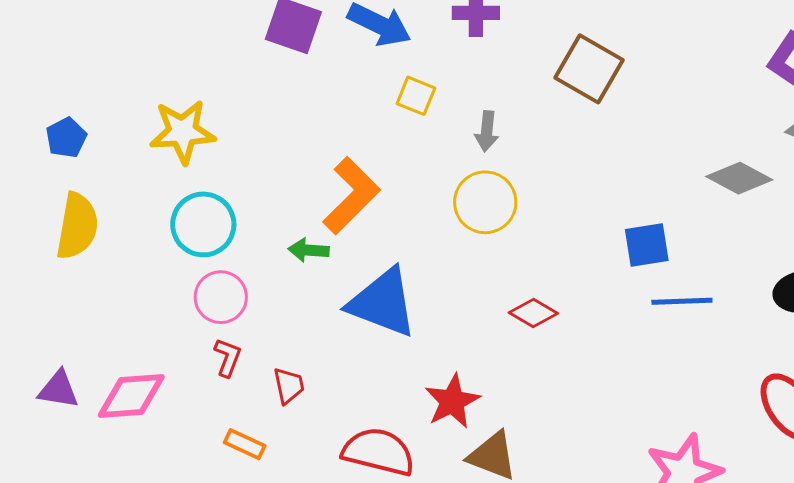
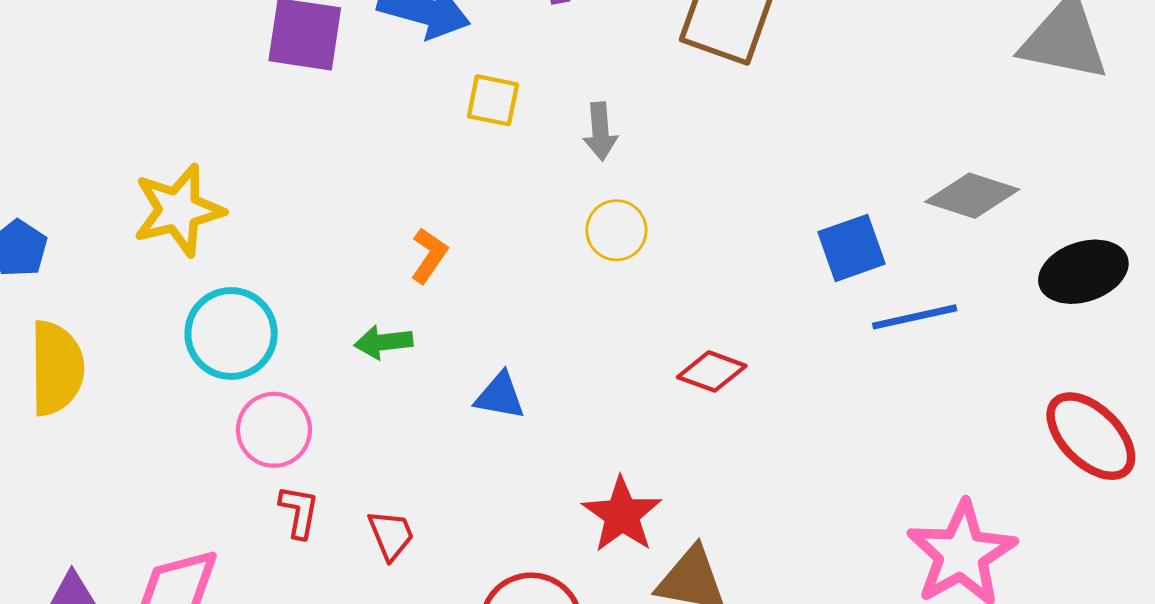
gray diamond: (739, 178) -> (972, 196), moved
orange L-shape: (351, 196) -> (429, 255), size x0.5
yellow circle: (485, 202) -> (616, 230), size x0.7
blue triangle: (383, 303) -> (500, 396), size x0.5

